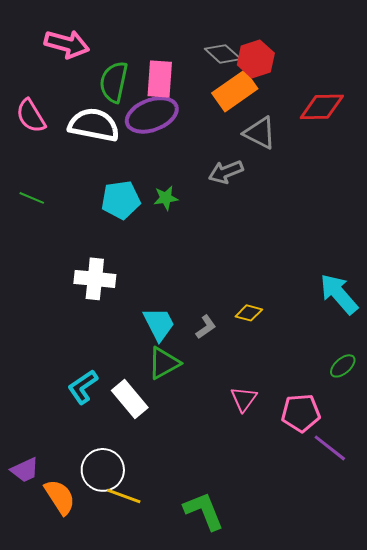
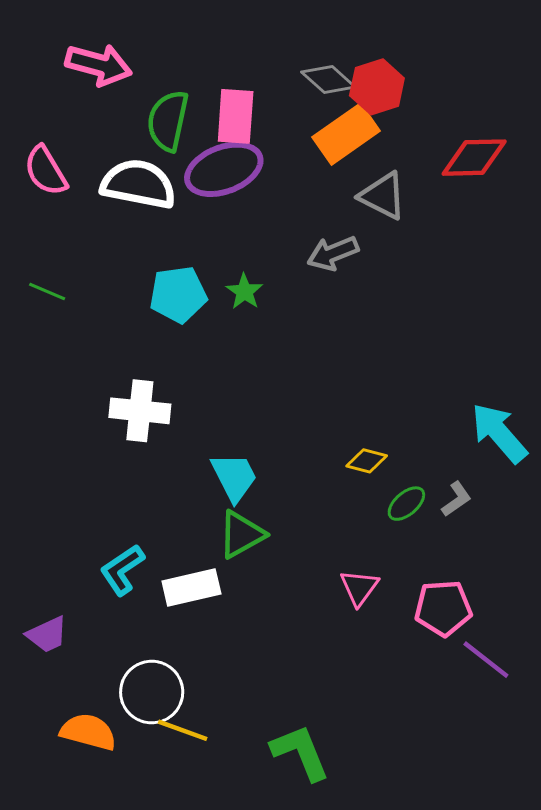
green star: (166, 198) -> (244, 292), turned -30
gray L-shape: (206, 327) -> (456, 499), moved
green ellipse: (343, 366) -> (406, 504), moved
white rectangle: (130, 399) -> (191, 587), turned -63
purple trapezoid: (25, 470) -> (47, 635), moved
orange semicircle: (60, 497) -> (88, 732), turned -42

